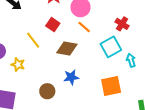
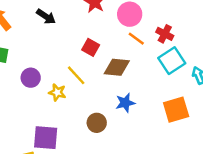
red cross: (122, 24) -> (165, 34), moved
red square: (53, 25) -> (91, 47), moved
yellow line: (33, 40) -> (76, 75), moved

